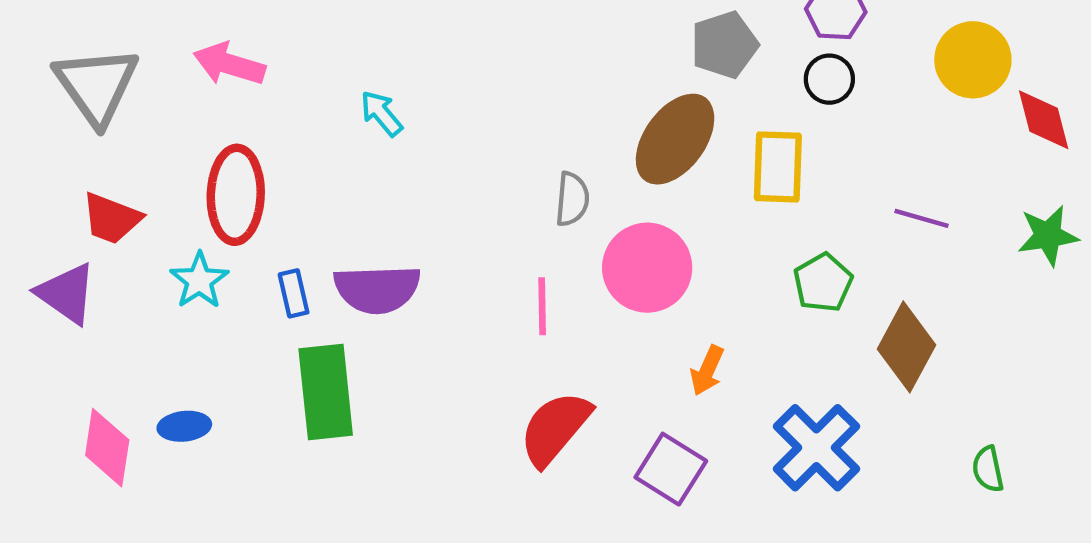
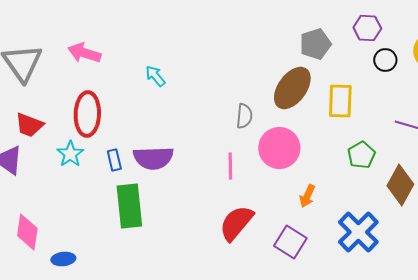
black circle: (829, 79) -> (385, 60), moved
blue ellipse: (184, 426) -> (63, 259), moved

